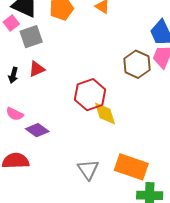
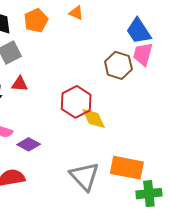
red triangle: (37, 69) -> (20, 84), turned 36
gray triangle: (88, 169) -> (85, 176), size x1.4

